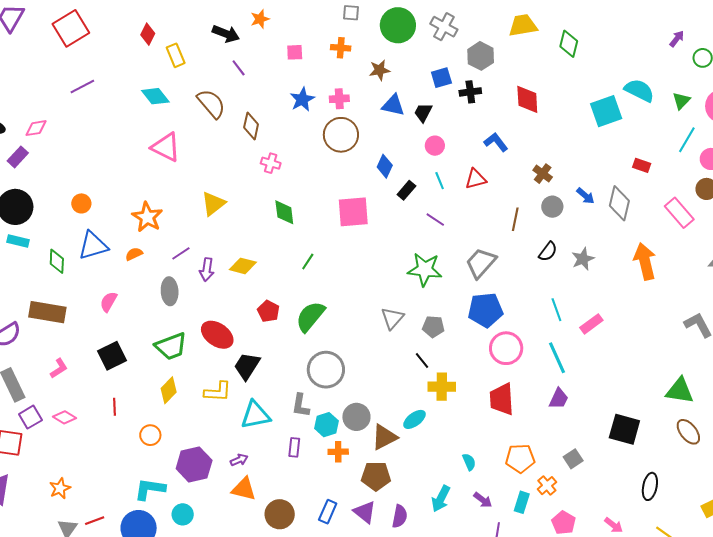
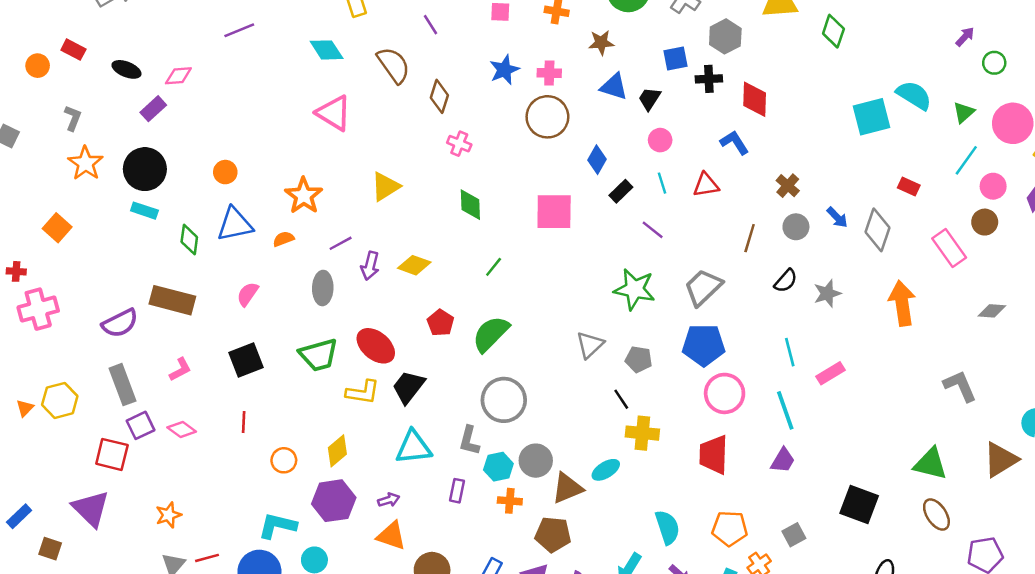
red diamond: (527, 99) -> (755, 99), moved
yellow diamond: (169, 390) -> (337, 451), moved
yellow L-shape: (218, 392) -> (363, 392), moved
cyan semicircle: (469, 462) -> (667, 527), size x1.6

